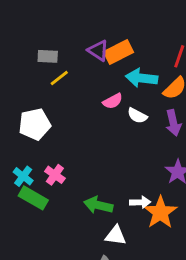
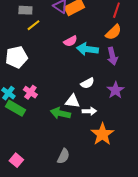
cyan arrow: (142, 78) -> (87, 49), moved
white semicircle: (137, 116) -> (87, 83), moved, turned -56
orange star: (160, 212) -> (102, 134), moved
white triangle: (116, 235) -> (72, 101), moved

